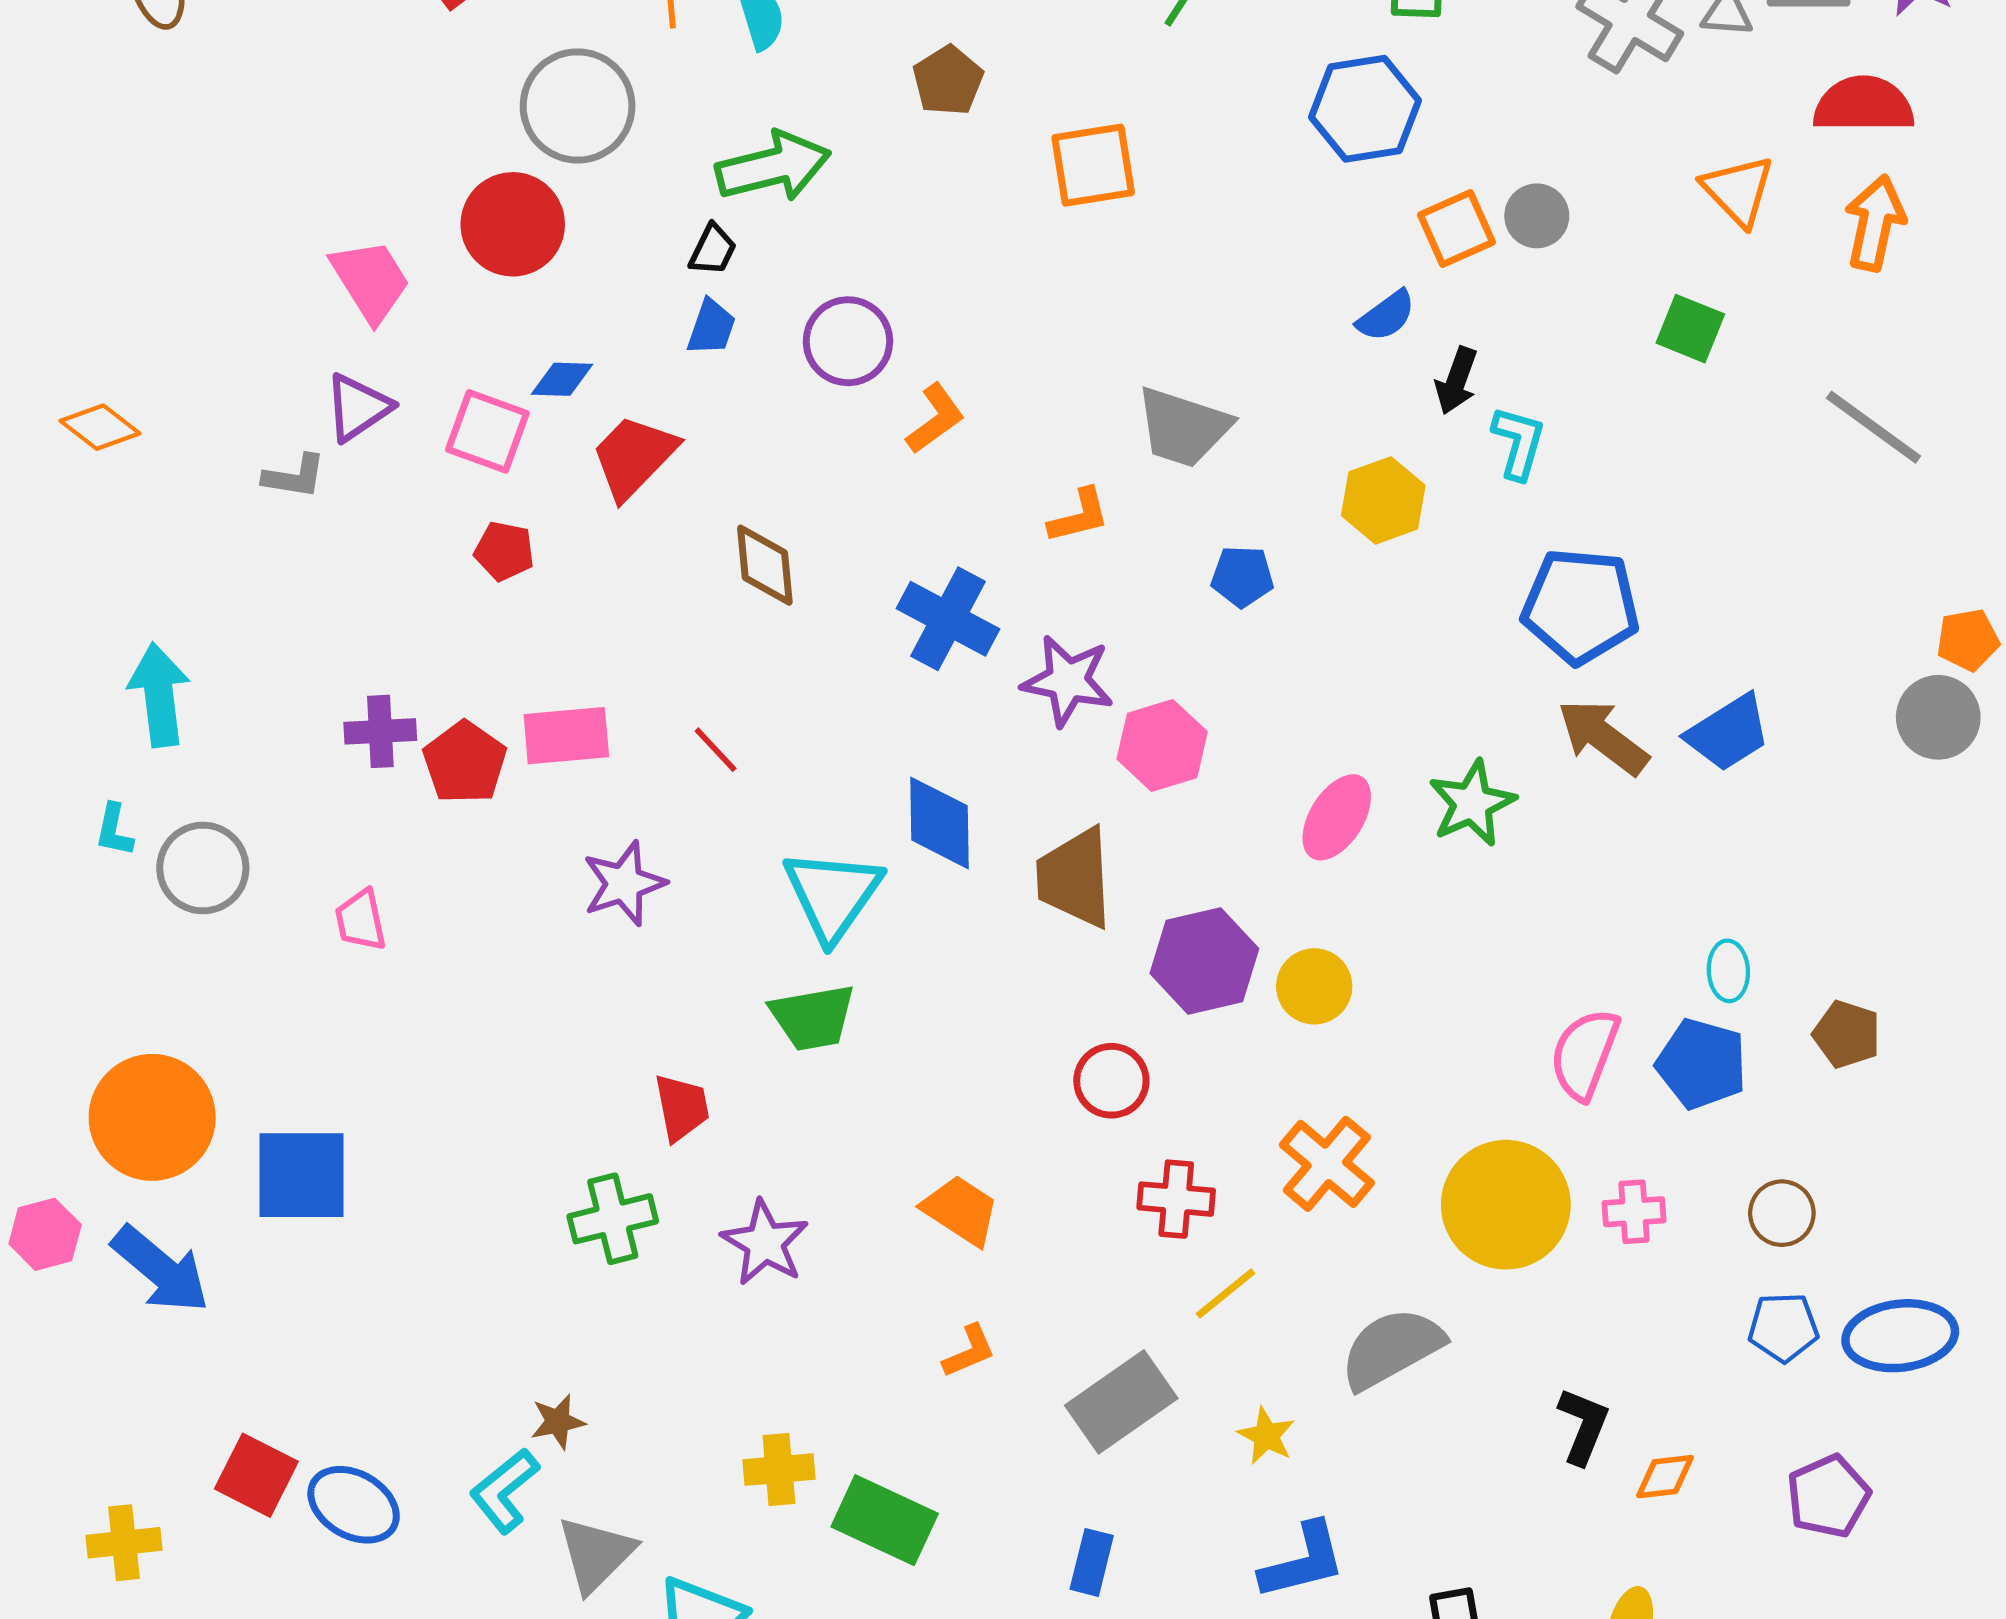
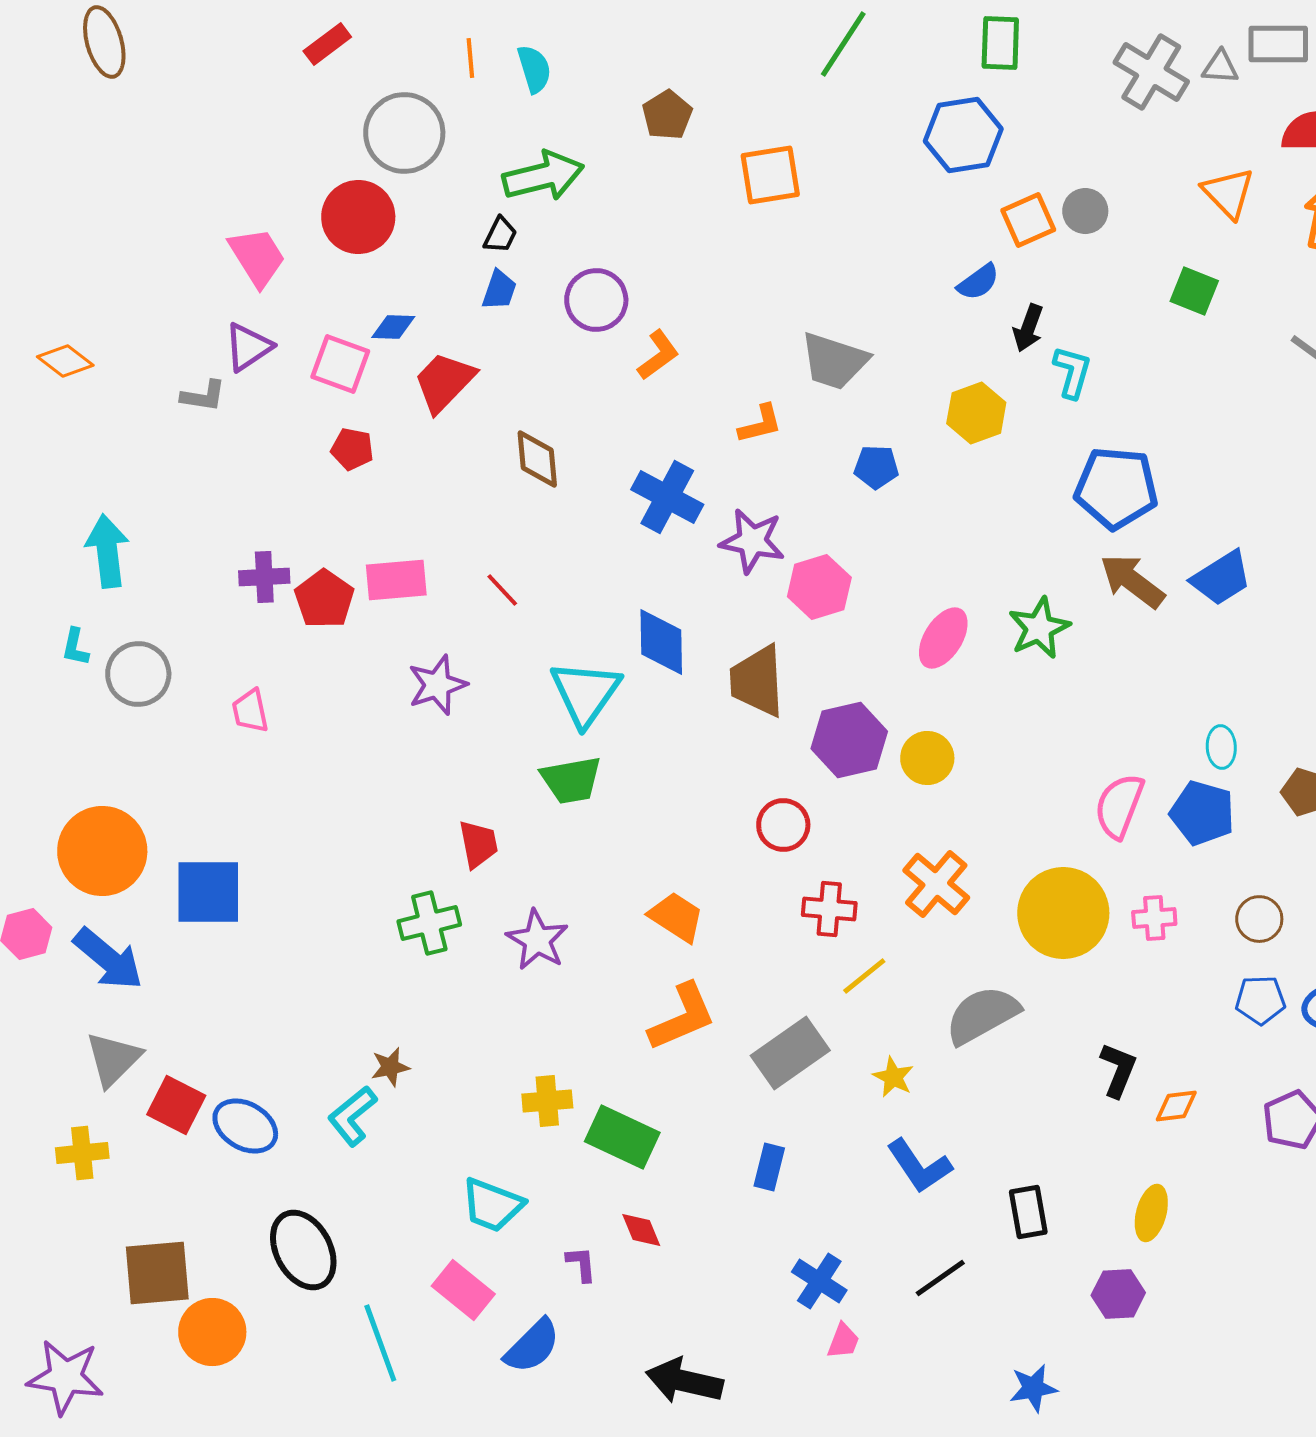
orange L-shape: (969, 1351) -> (682, 1017), size x1.8
gray triangle: (596, 1554) -> (113, 1059), moved
blue L-shape: (1303, 1561) -> (919, 1166), turned 70

